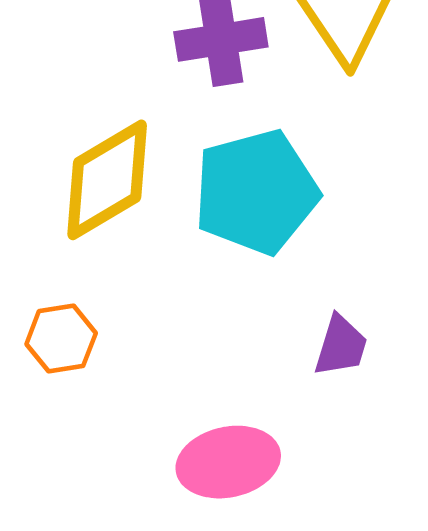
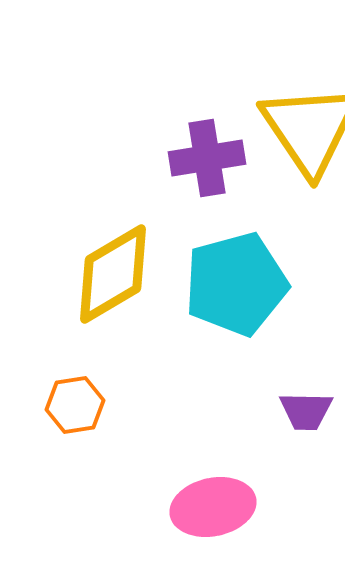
purple trapezoid: (341, 346) -> (306, 411), turned 74

